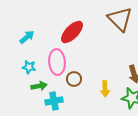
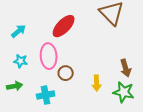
green arrow: (39, 86) -> (15, 86), moved

